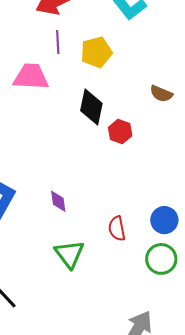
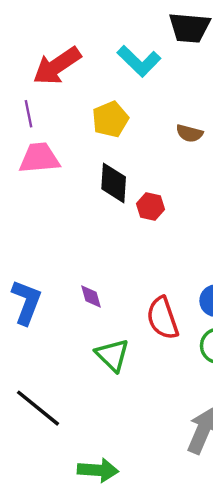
purple line: (58, 42) -> (28, 114), moved
brown semicircle: (161, 94) -> (189, 133), moved
red semicircle: (117, 229) -> (163, 318), size x1.5

